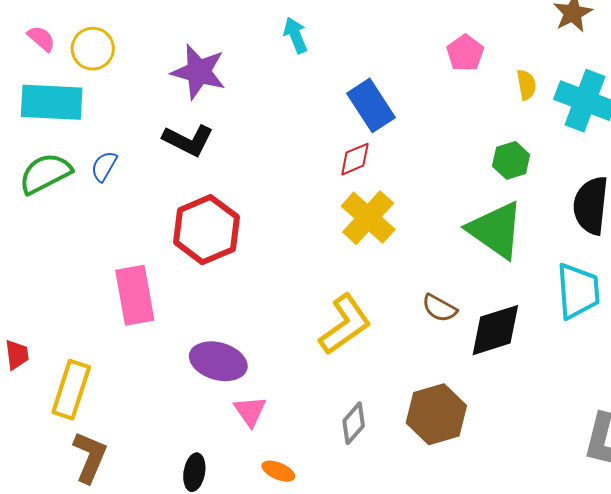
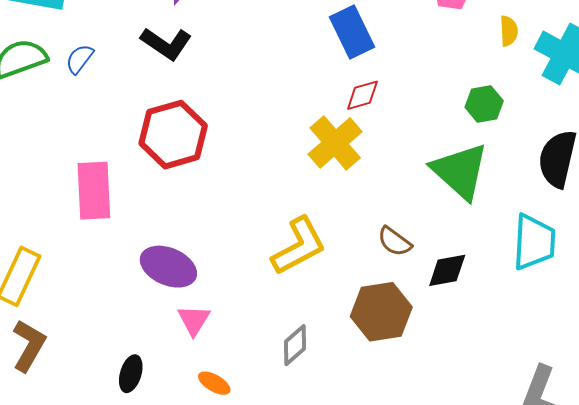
red diamond: (355, 159) -> (362, 95), moved
black diamond: (495, 330) -> (447, 270), size x0.7
brown hexagon: (436, 414) -> (381, 312), moved

